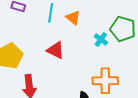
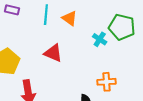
orange cross: (105, 81) -> (107, 82), size x0.7

